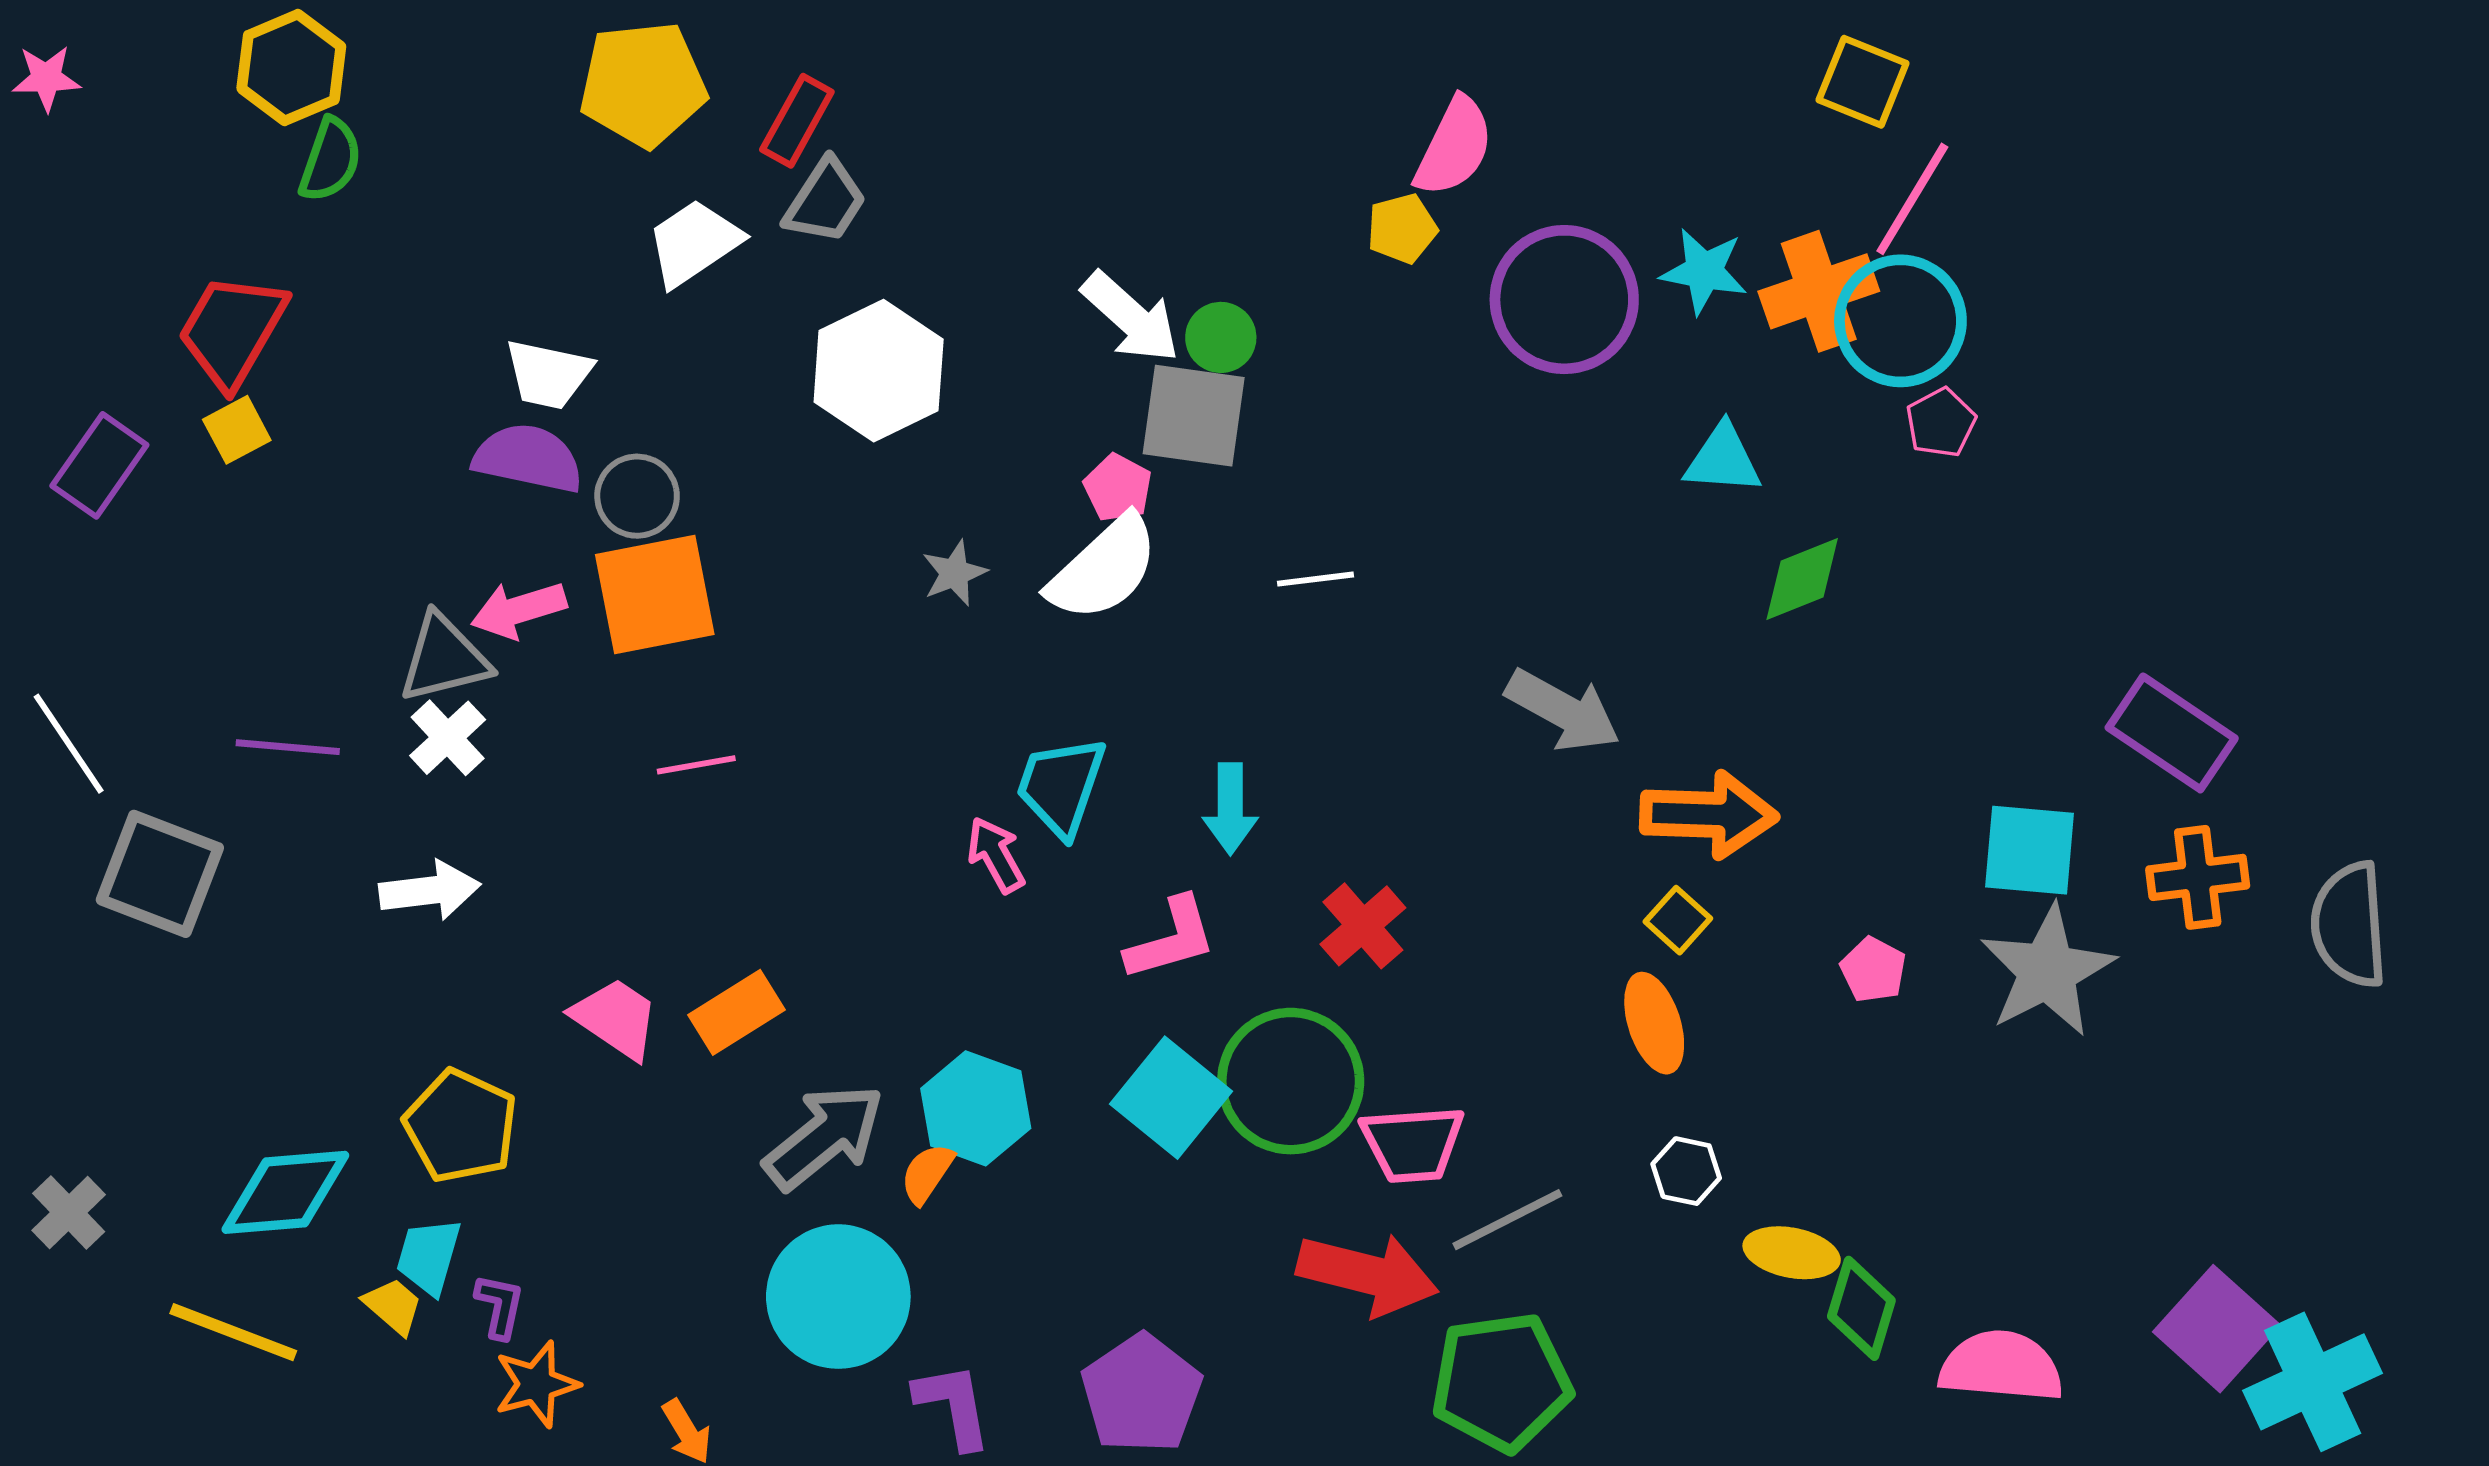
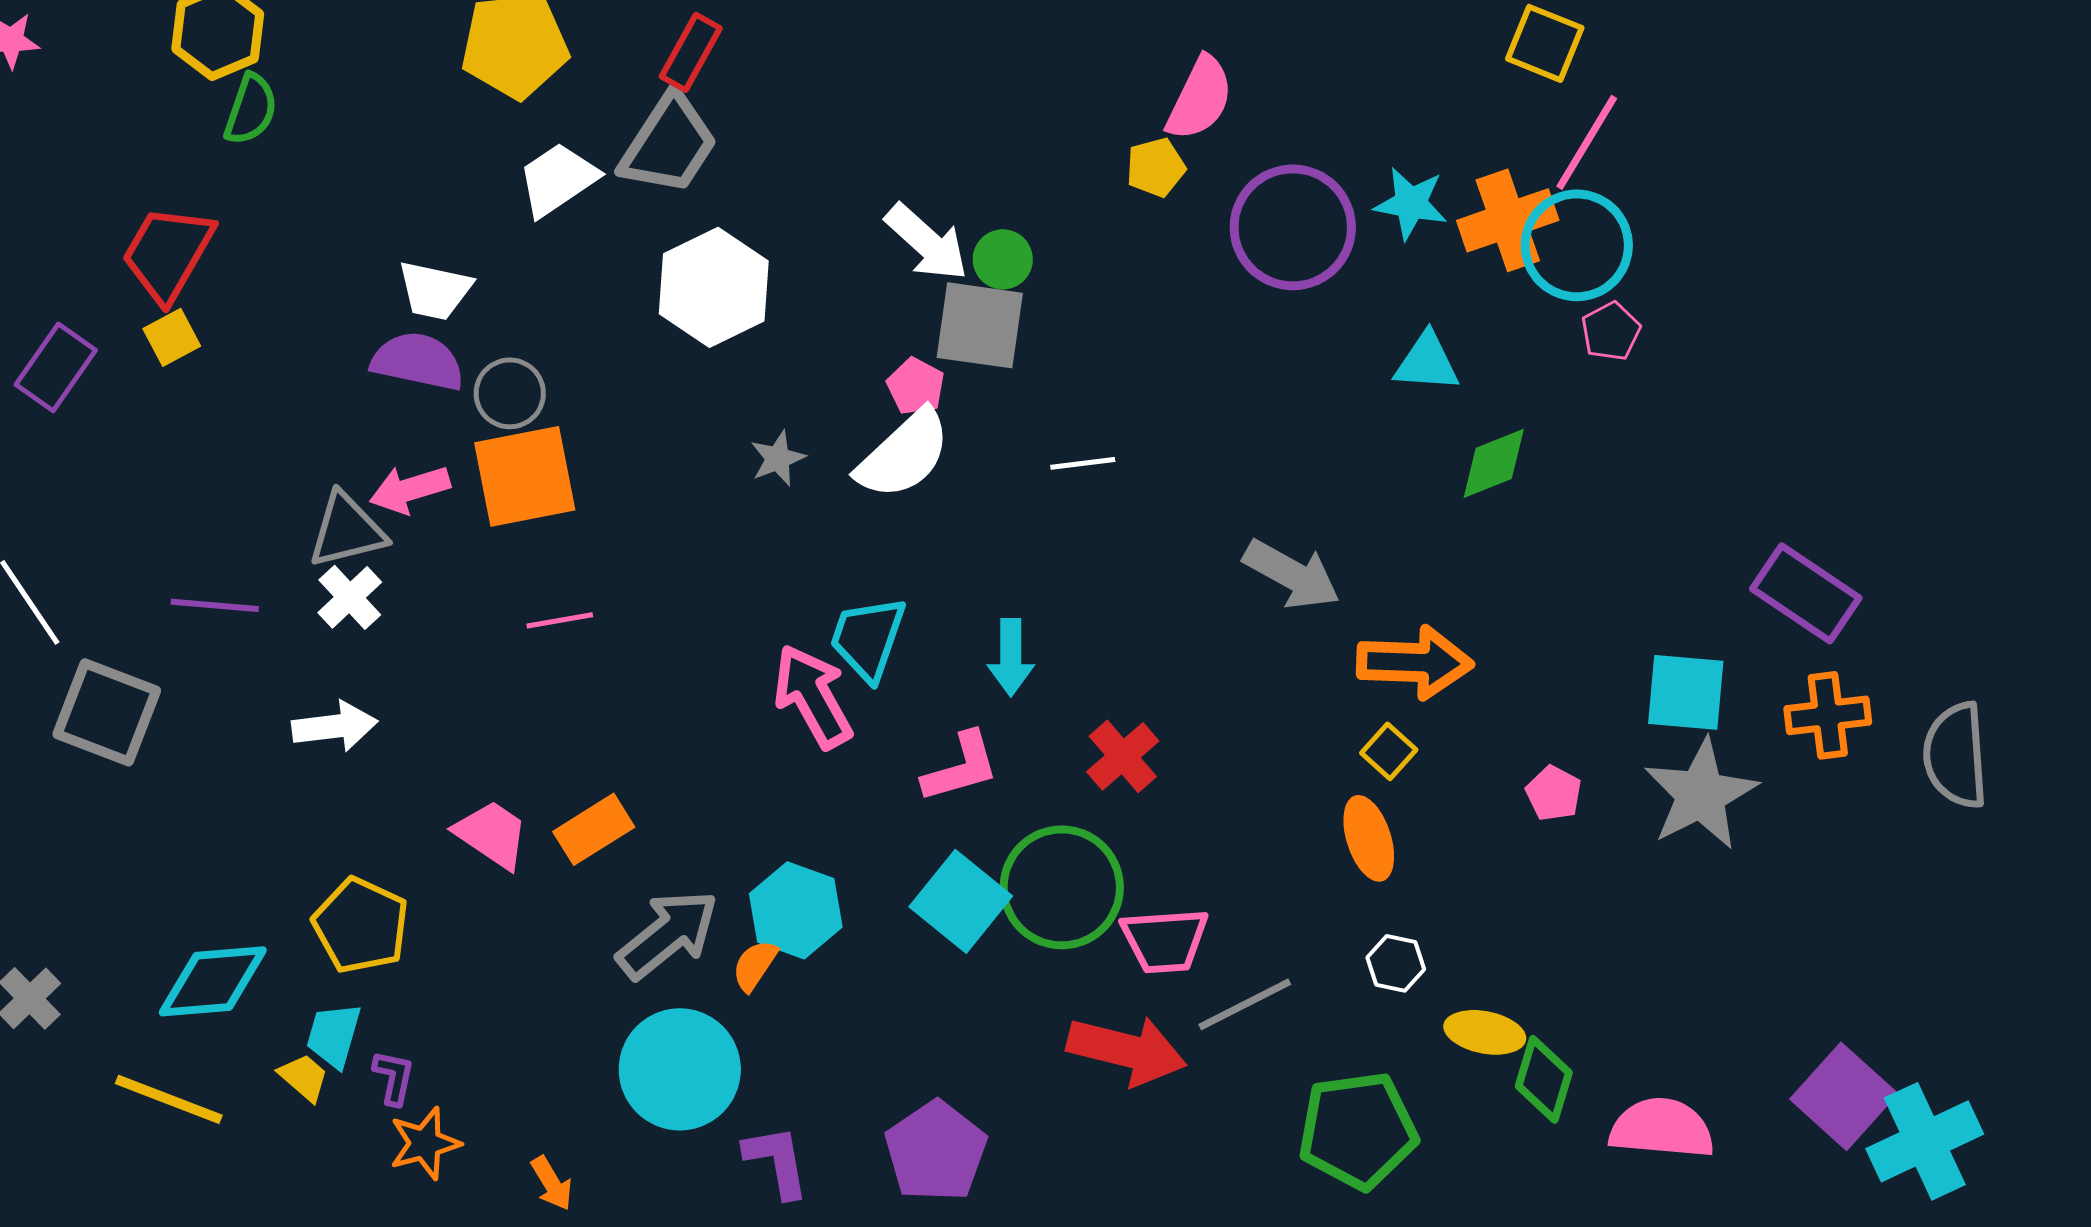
red rectangle: (797, 121) -> (691, 52), moved
gray trapezoid: (825, 201) -> (669, 144), size x1.4
pink arrow: (996, 855) -> (813, 696), size x1.6
green pentagon: (1501, 1382) -> (1358, 1130), moved

